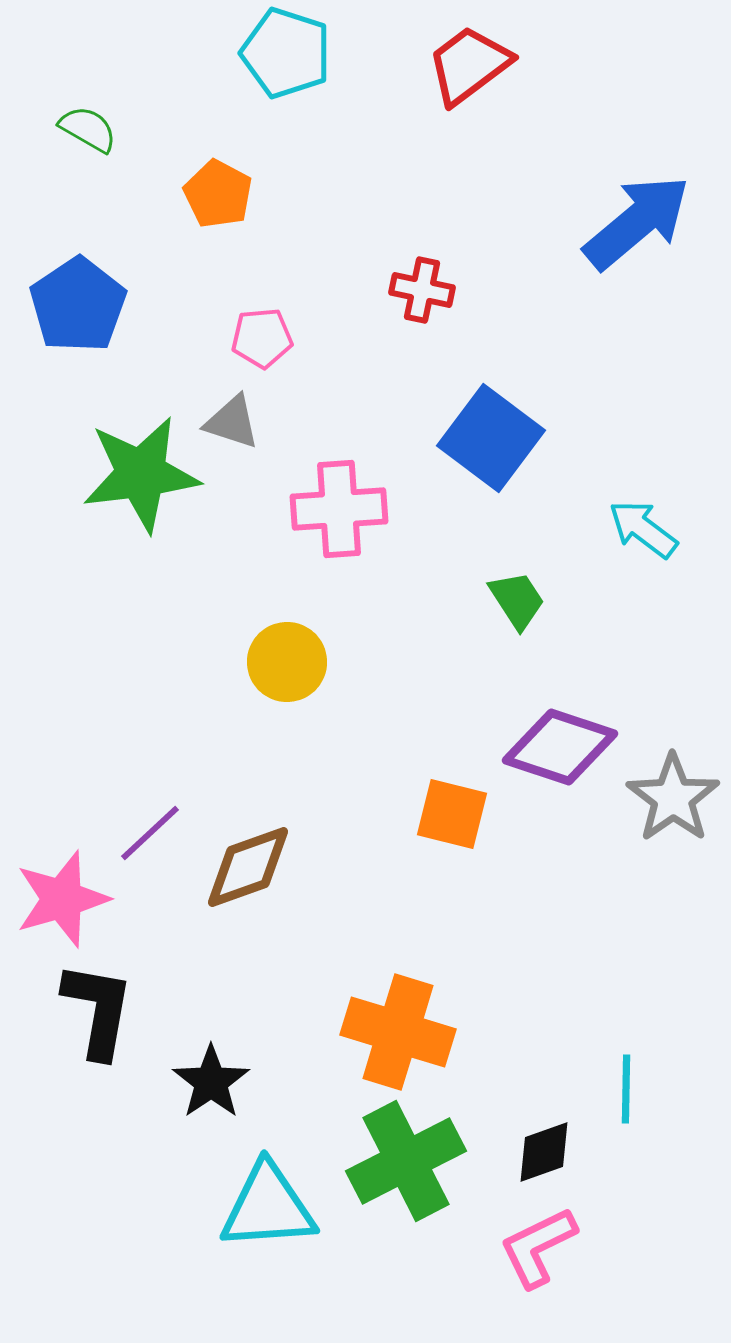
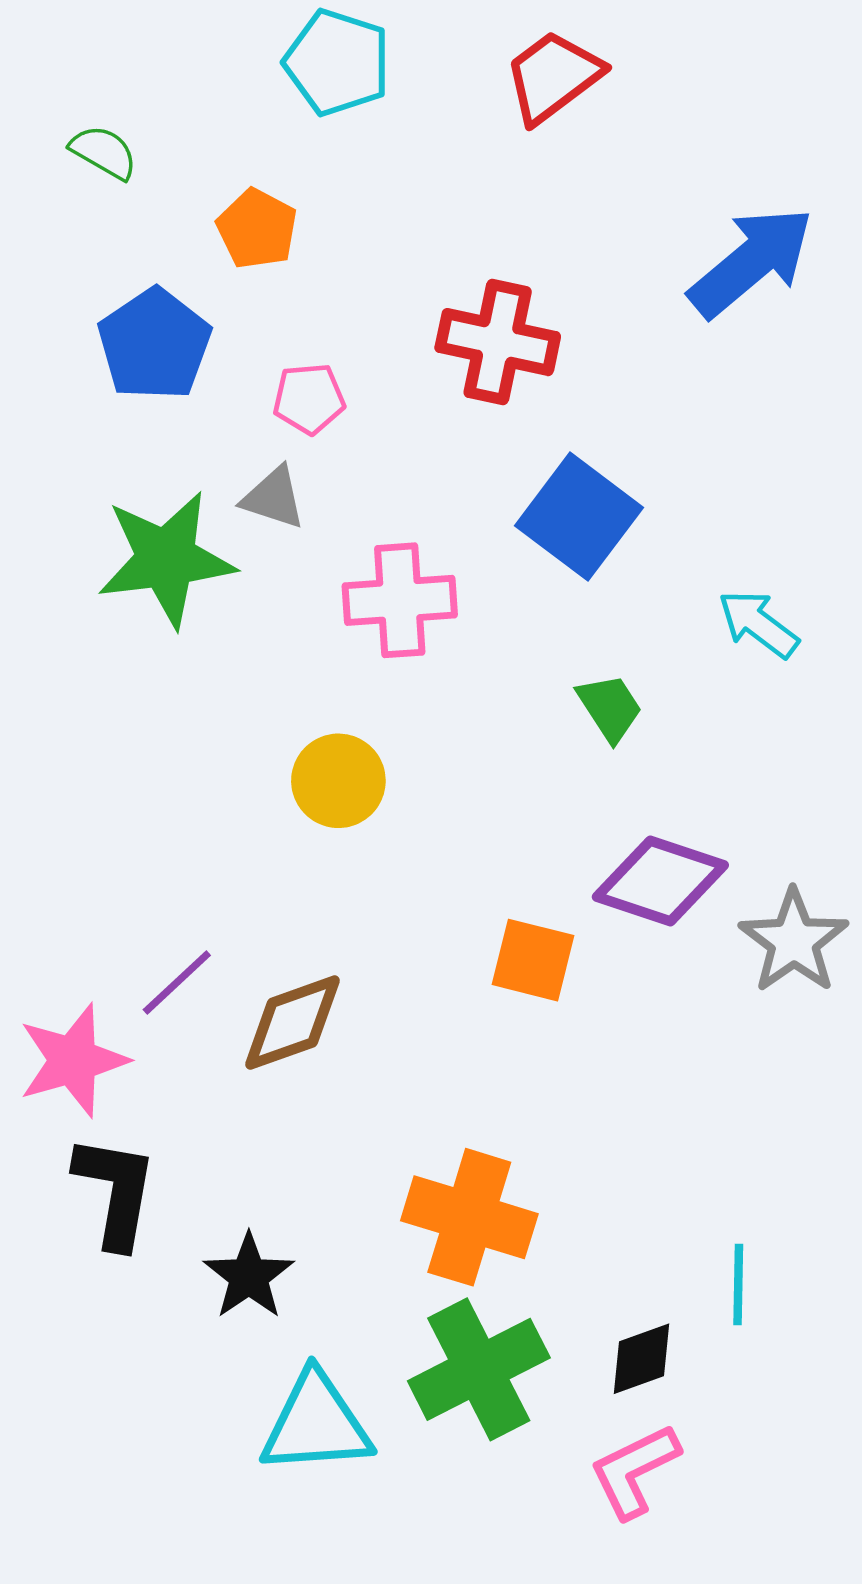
red cross: (422, 290) -> (498, 342), size x1.6
blue pentagon: (78, 305) -> (154, 344), moved

